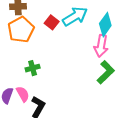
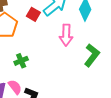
pink arrow: (101, 46) -> (66, 35), moved

